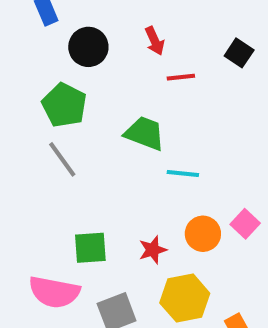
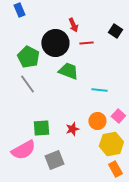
black circle: (88, 47) -> (55, 43), moved, size x1.4
cyan line: (183, 173) -> (99, 90), moved
pink semicircle: (54, 292) -> (23, 150), turned -40
yellow hexagon: (185, 298) -> (111, 144), moved

